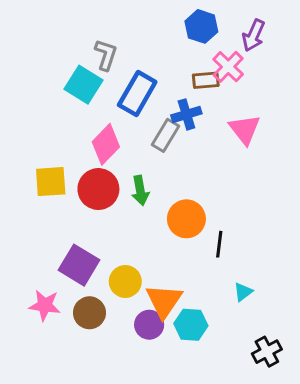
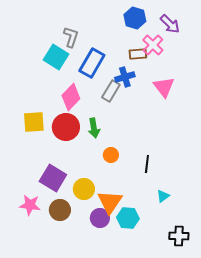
purple arrow: (254, 35) -> (170, 24), turned -70
orange circle: (186, 219) -> (111, 155), moved, size x0.6
black cross: (267, 352) -> (179, 236), turned 30

